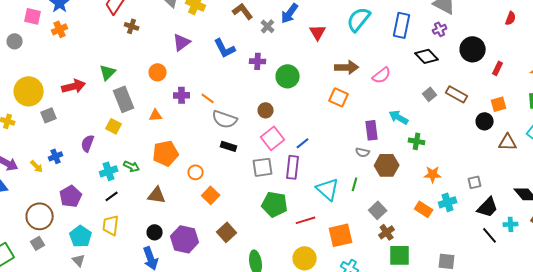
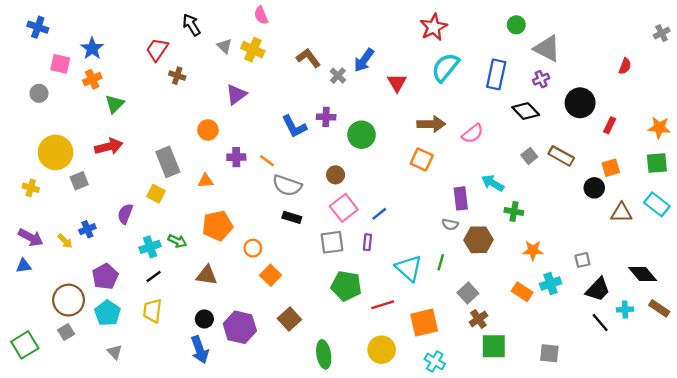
blue L-shape: (225, 48) -> (294, 126), moved
green triangle: (108, 72) -> (115, 104), moved
purple rectangle: (293, 167) -> (367, 242), size x0.6
cyan pentagon: (81, 236) -> (108, 313), moved

